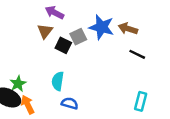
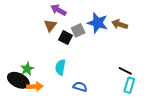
black line: (137, 54) -> (125, 71), moved
blue semicircle: (70, 103) -> (80, 87), moved
orange arrow: (28, 105) -> (35, 86), turned 112

